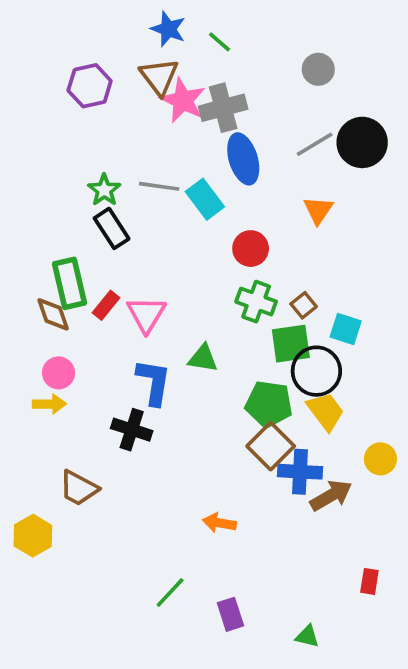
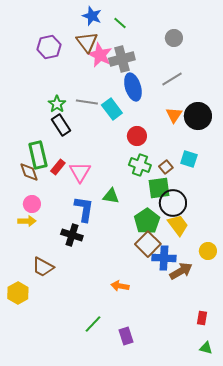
black circle: (362, 142) -> (198, 116), moved
cyan square: (346, 329) -> (189, 159), moved
green pentagon: (269, 404) -> (147, 221), turned 30
green triangle: (307, 636) -> (206, 348), moved

